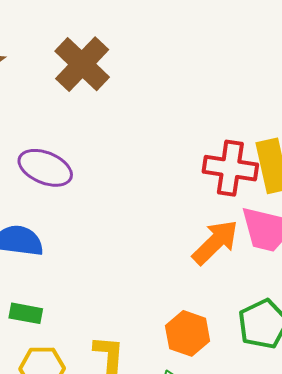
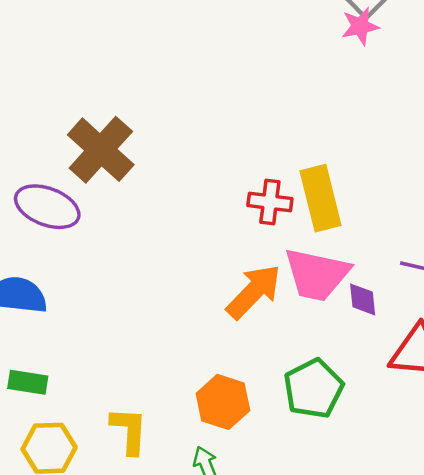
brown cross: (82, 64) -> (101, 150), moved
red cross: (230, 168) -> (270, 202), size x0.7

